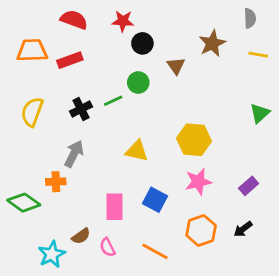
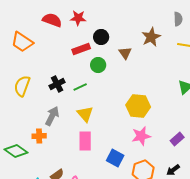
red star: (123, 21) -> (78, 18), moved
orange trapezoid: (32, 50) -> (22, 42), turned -145
red rectangle: (70, 60) -> (81, 49), moved
green line: (113, 101) -> (80, 87), moved
yellow triangle: (137, 151) -> (85, 114), moved, turned 36
blue square: (155, 200) -> (115, 158), moved
pink rectangle: (114, 207) -> (85, 141), moved

